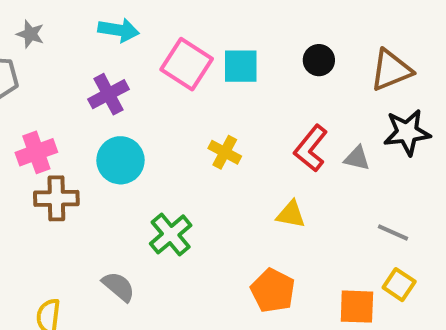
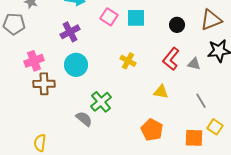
black circle: (319, 60) -> (177, 25), moved
pink square: (187, 64) -> (109, 17), size x0.7
gray line: (393, 232) -> (201, 101), moved, turned 35
gray semicircle: (118, 287) -> (84, 119), moved

